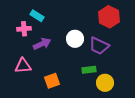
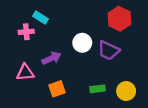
purple arrow: (42, 44) -> (52, 58), moved
green rectangle: (89, 70) -> (98, 89), moved
yellow circle: (105, 83) -> (126, 91), moved

